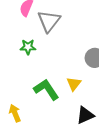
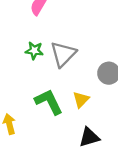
gray triangle: (49, 21) -> (63, 54), moved

